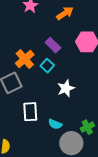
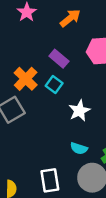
white rectangle: (30, 112) -> (50, 180), moved
cyan semicircle: (55, 124) -> (79, 148), moved

